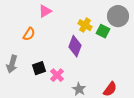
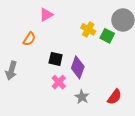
purple diamond: (75, 46) -> (78, 67), moved
black square: (39, 68) -> (56, 59), moved, turned 32

